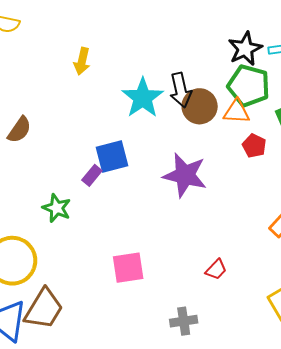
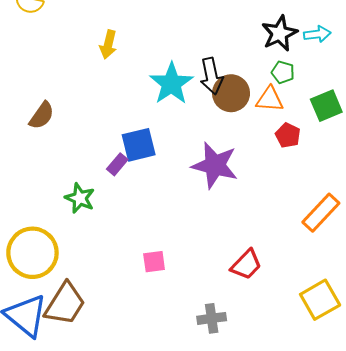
green pentagon: (249, 86) -> (283, 72), size x0.5
pink square: (128, 268) -> (154, 262), size x0.7
red trapezoid: (216, 269) -> (246, 265), size x1.4

